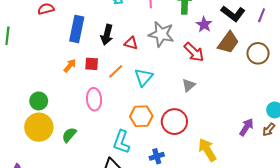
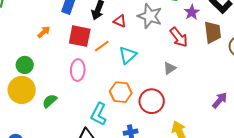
brown trapezoid: (228, 42) -> (213, 32), turned -50
red square: (92, 64) -> (80, 36), size x1.6
orange arrow: (70, 66) -> (44, 32), moved
purple arrow: (246, 127) -> (220, 100), moved

